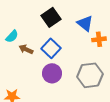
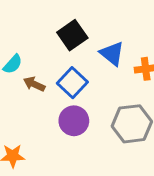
blue triangle: (85, 23) -> (112, 54), moved

